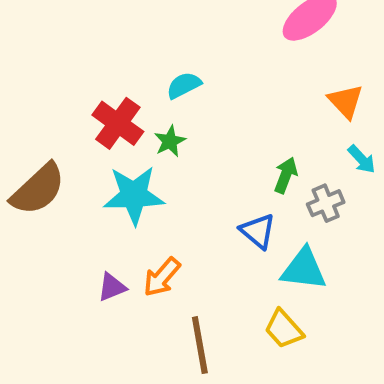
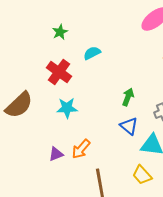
green star: (170, 141) -> (60, 32), moved
green arrow: (286, 175) -> (128, 97), moved
cyan star: (134, 195) -> (67, 108), size x0.7

